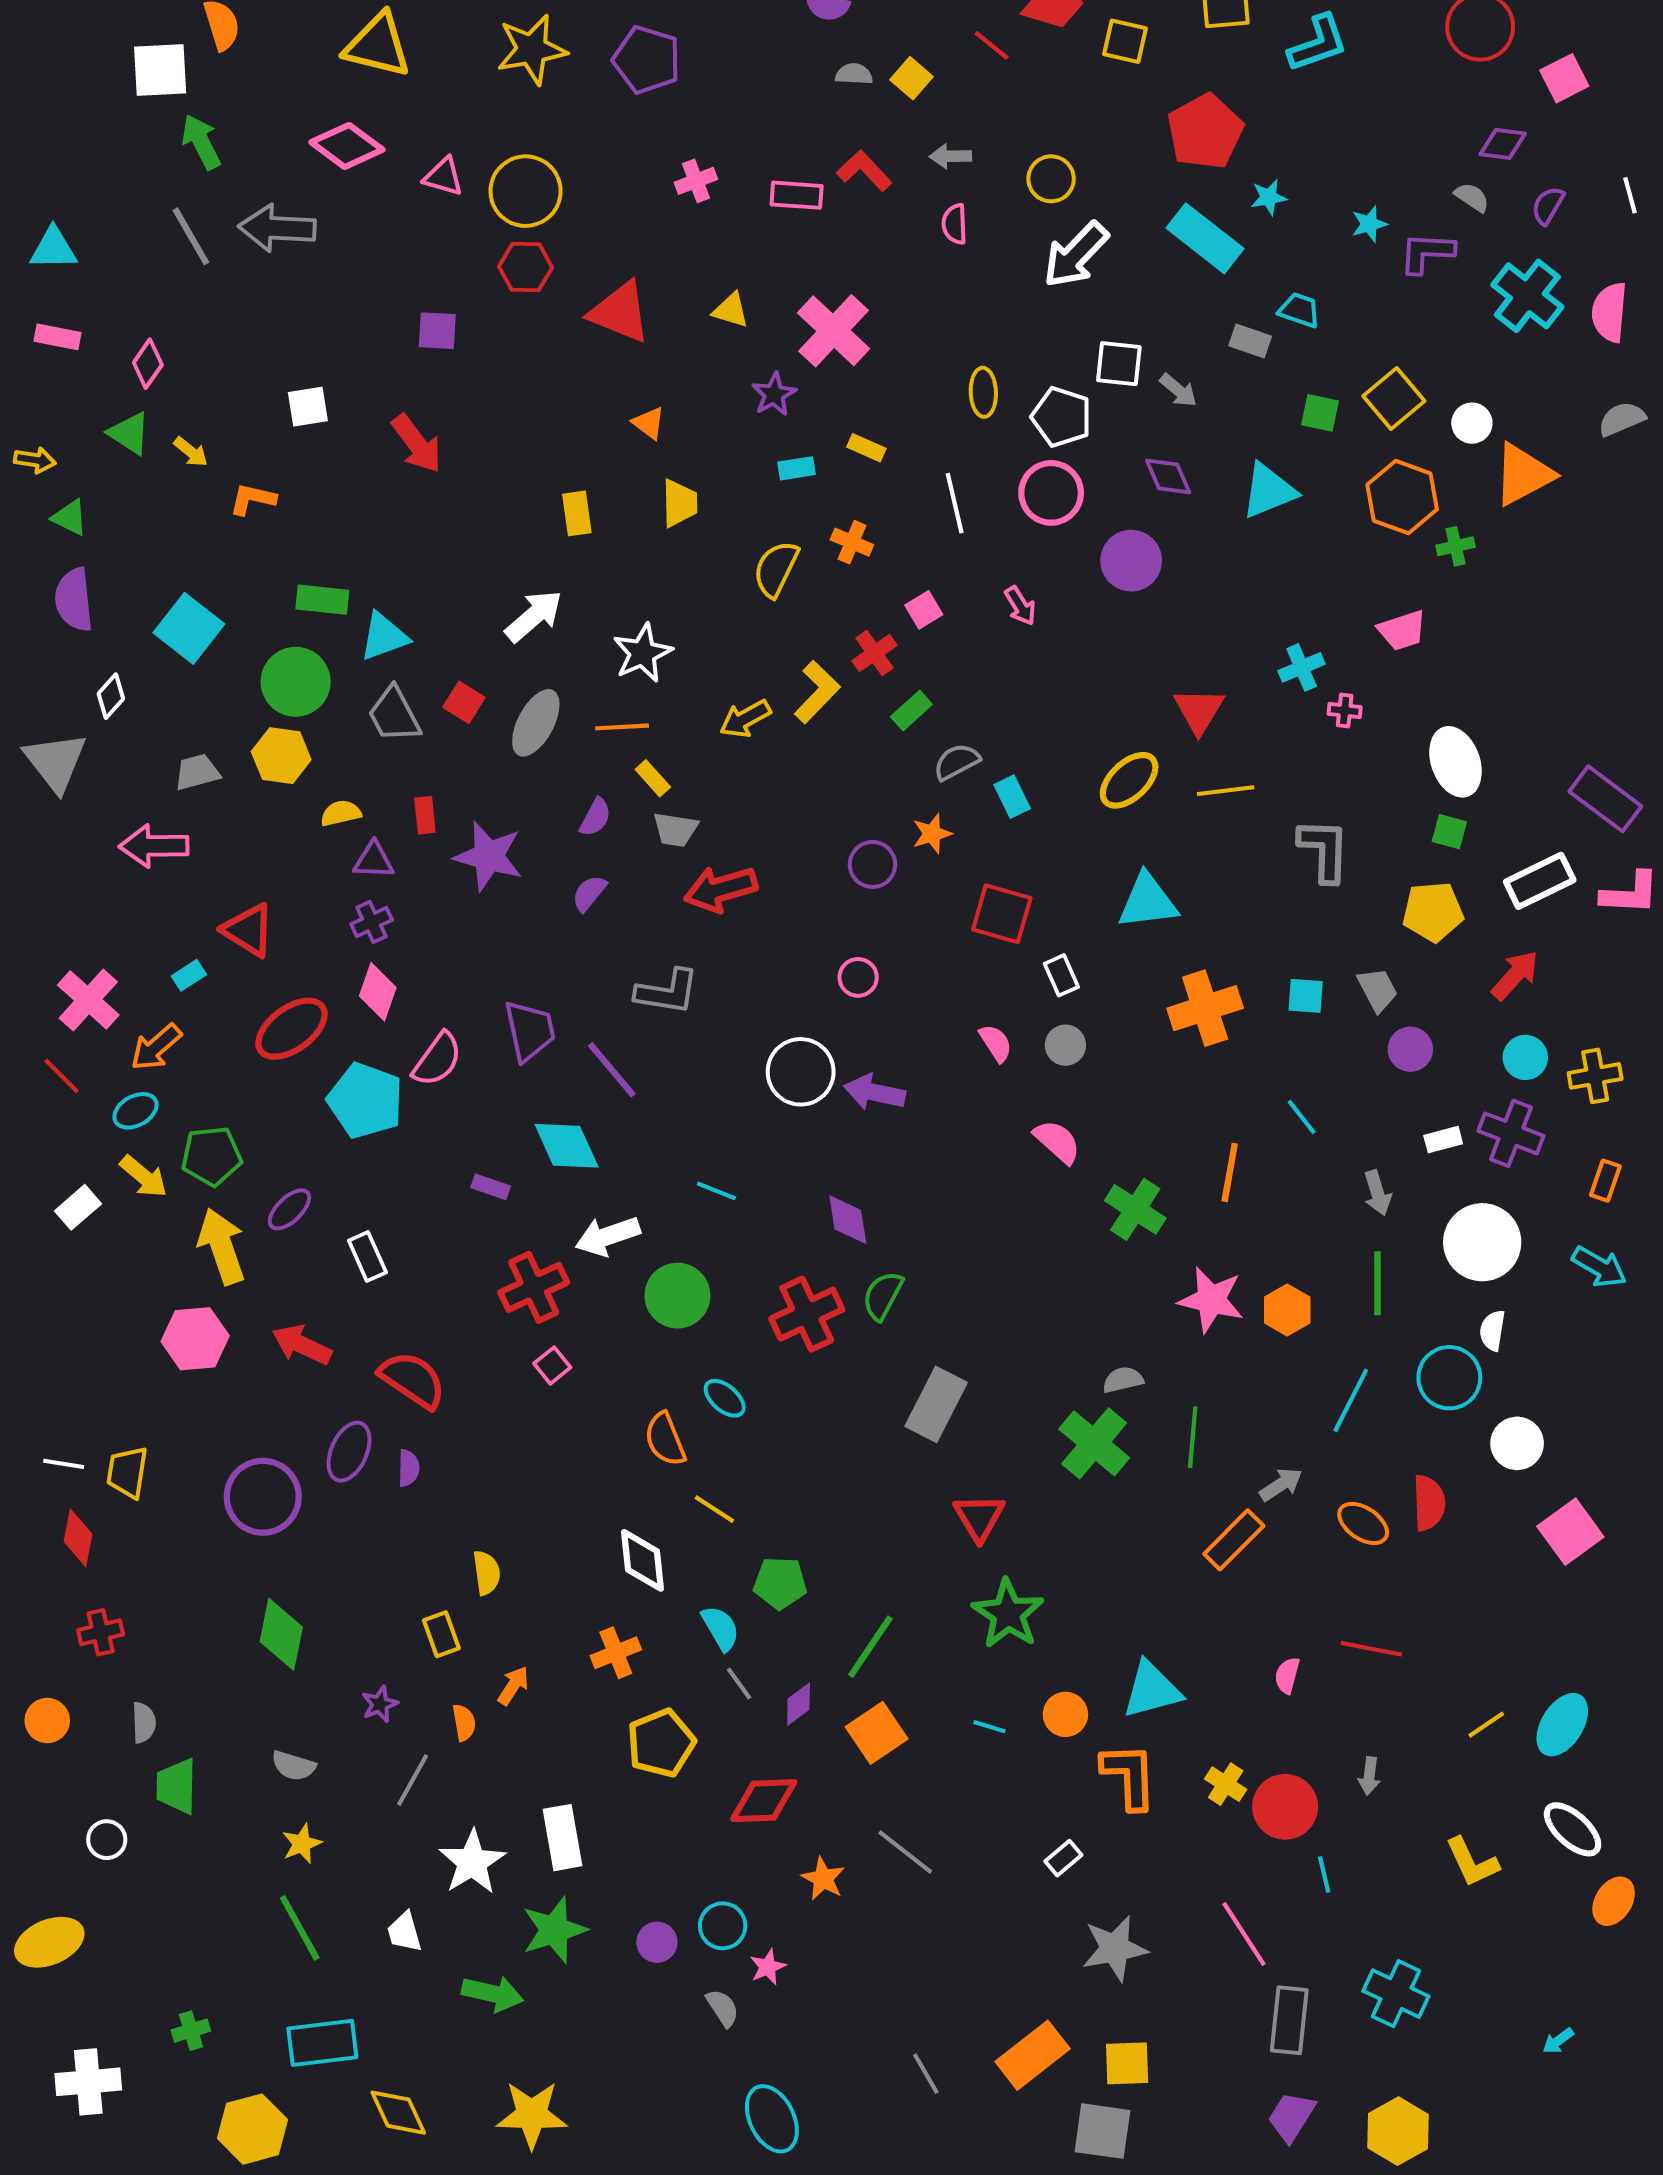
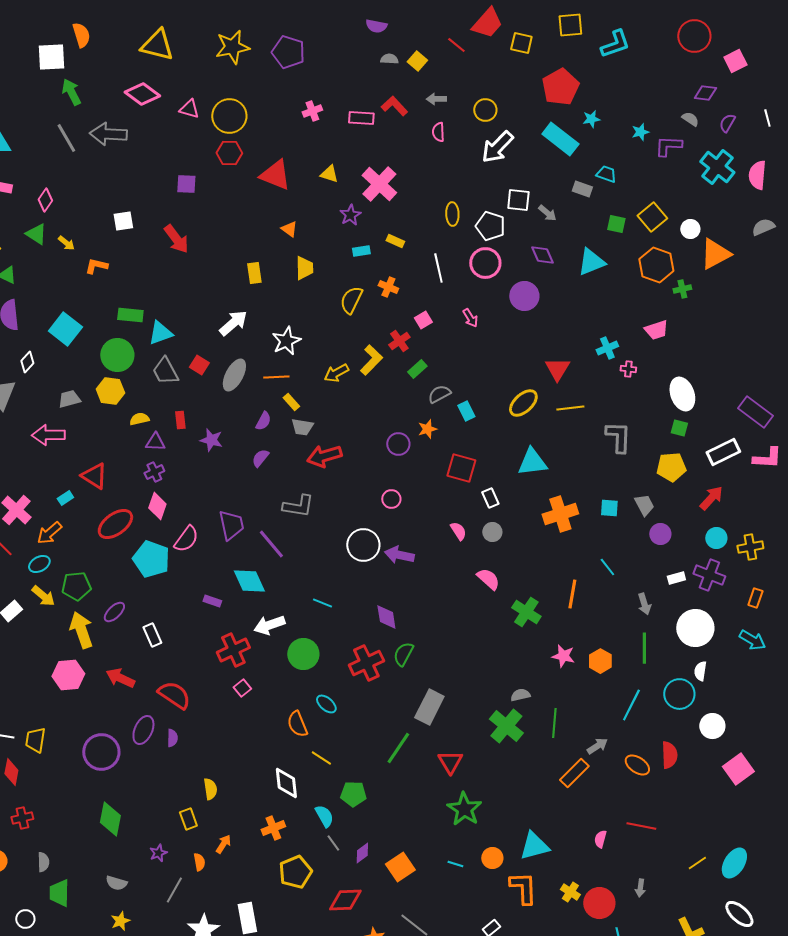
purple star: (489, 856) -> (211, 440), size x0.7
pink star: (1211, 1300) -> (563, 656), size x0.7
green line: (870, 1647) -> (398, 748), moved

